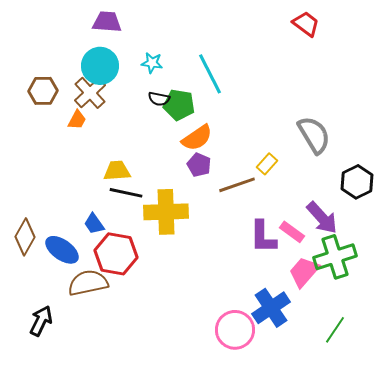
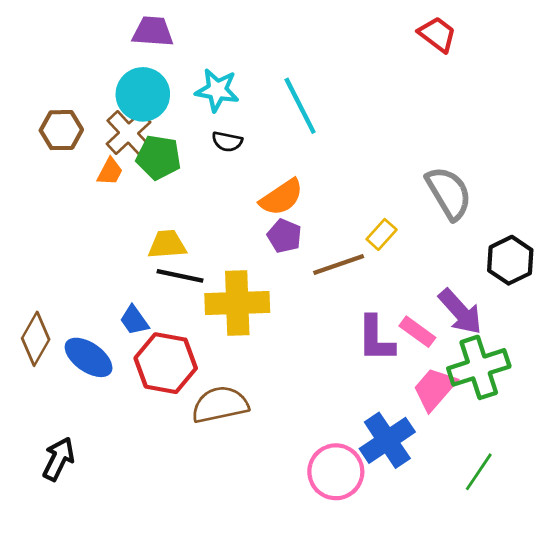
cyan star: (152, 63) -> (217, 90), size x1.4
green pentagon: (179, 105) -> (159, 157), moved
brown semicircle: (88, 283) -> (220, 405), moved

